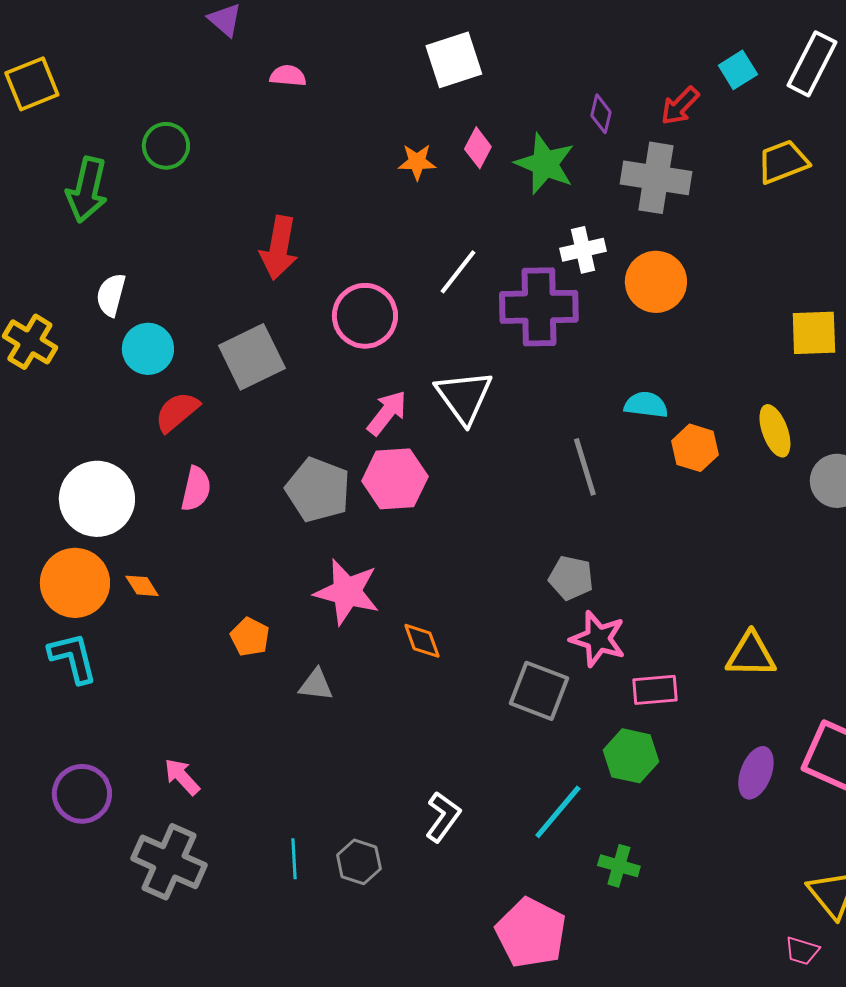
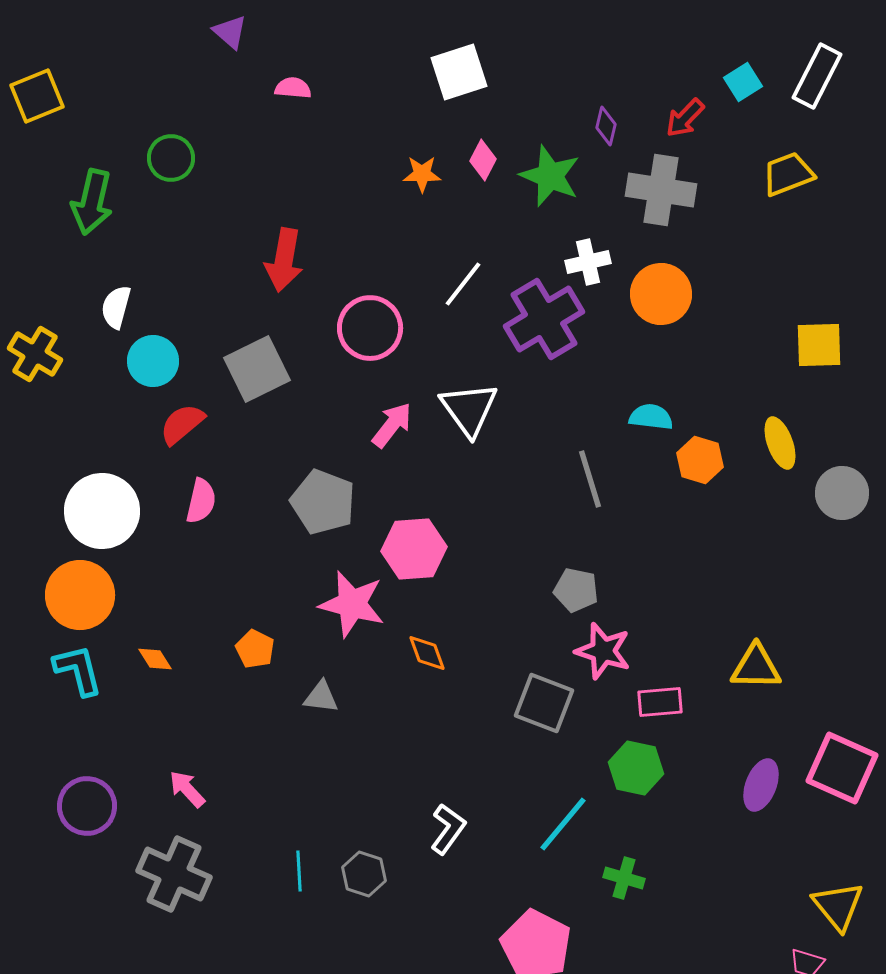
purple cross: (539, 307) -> (544, 319), turned -30
pink hexagon: (395, 479) -> (414, 549), moved
orange diamond: (142, 586) -> (155, 659), moved

